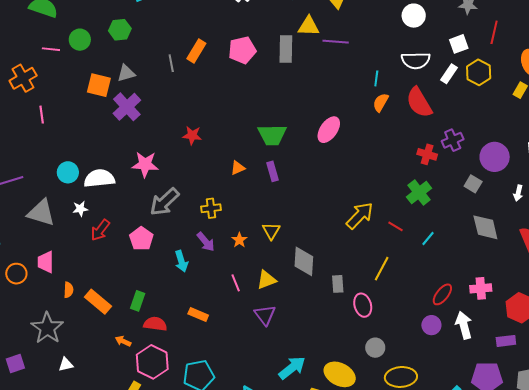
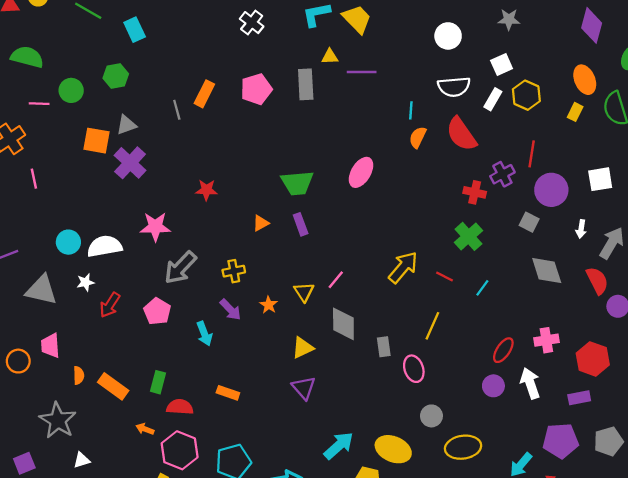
yellow triangle: (309, 26) -> (330, 57), size x0.7
red line: (494, 32) -> (532, 154), moved
pink line: (236, 283) -> (336, 280), moved, turned 66

